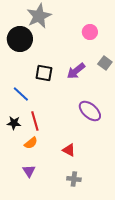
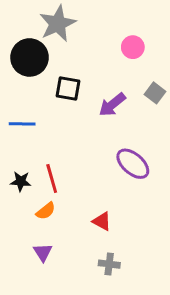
black square: (44, 73) -> (68, 88), moved
blue line: (21, 94) -> (22, 124), moved, turned -42

